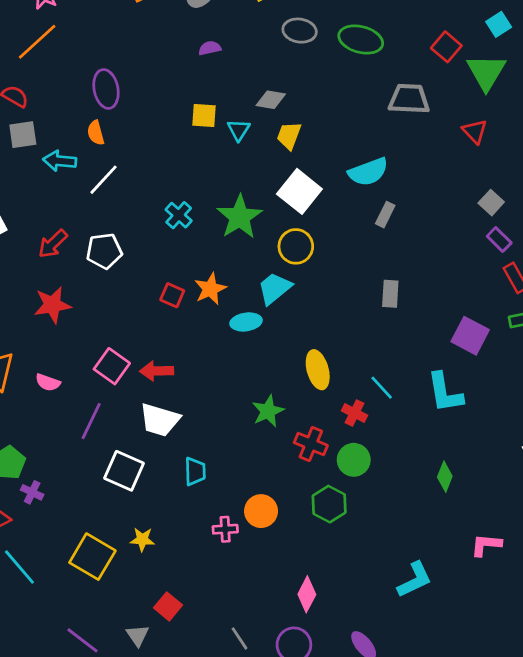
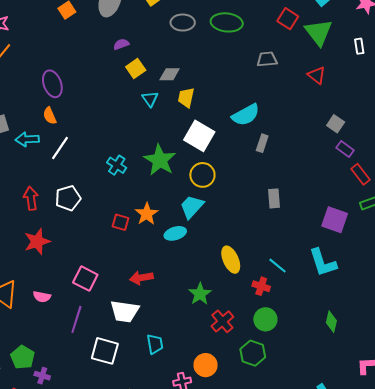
gray trapezoid: (409, 99) -> (267, 59), size x0.7
yellow square: (204, 116) -> (136, 69), moved, turned -30
red arrow: (53, 244) -> (31, 198), turned 135
red arrow: (157, 371) -> (141, 278), moved
red cross: (311, 444) -> (222, 321), moved, turned 35

